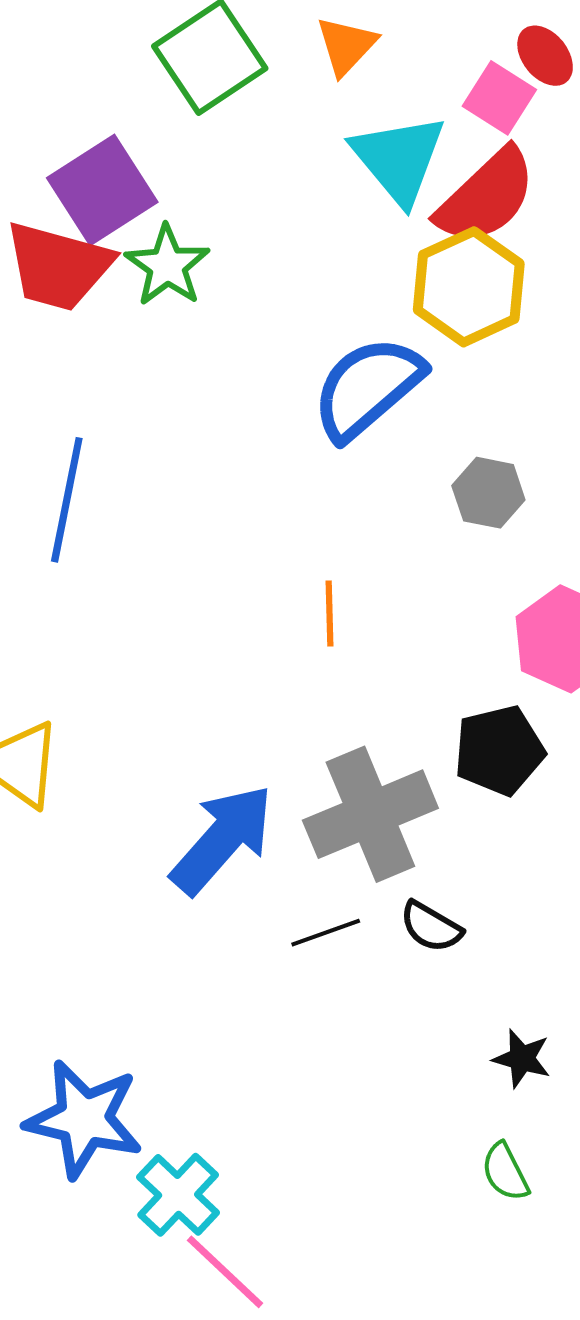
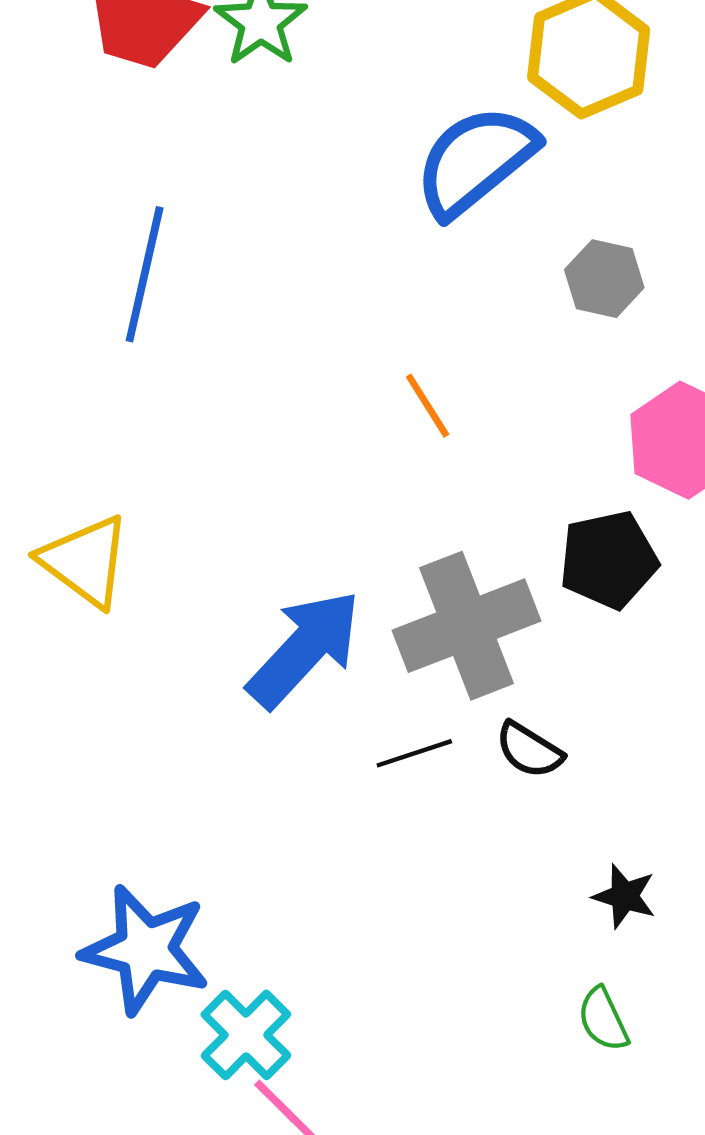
orange line: (330, 613) -> (428, 406), turned -32

